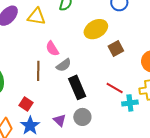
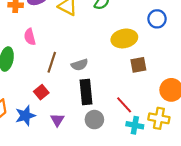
pink semicircle: (52, 49) -> (30, 37), moved
red square: (26, 104) -> (41, 92), moved
gray circle: (82, 117) -> (94, 120), moved

